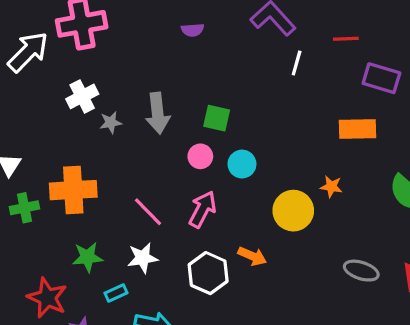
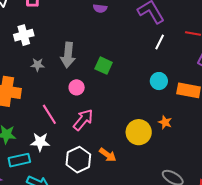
gray star: (111, 122) -> (37, 65), moved
pink circle: (200, 156) -> (77, 87), moved
cyan circle: (242, 164) -> (159, 81), moved
cyan rectangle: (116, 293) -> (19, 160), size x1.5

